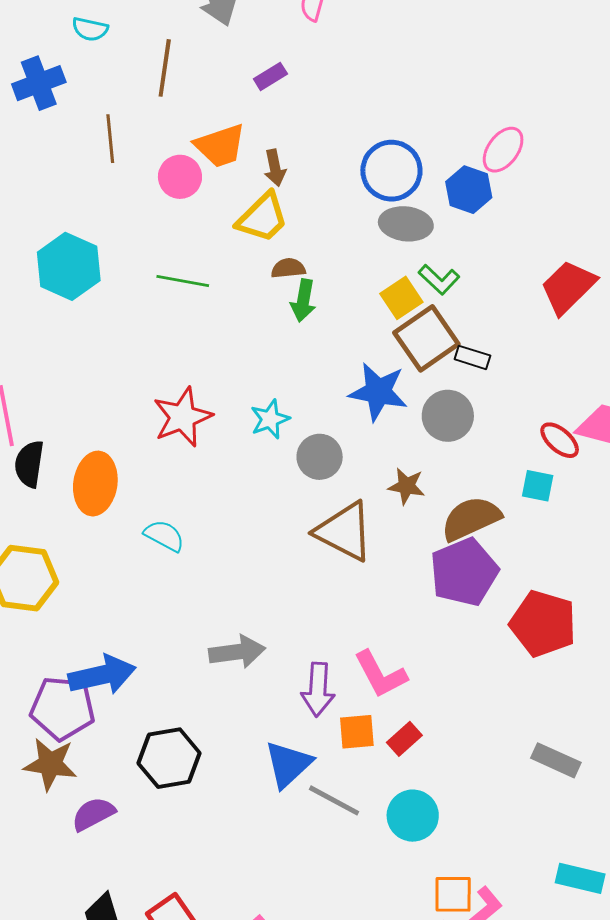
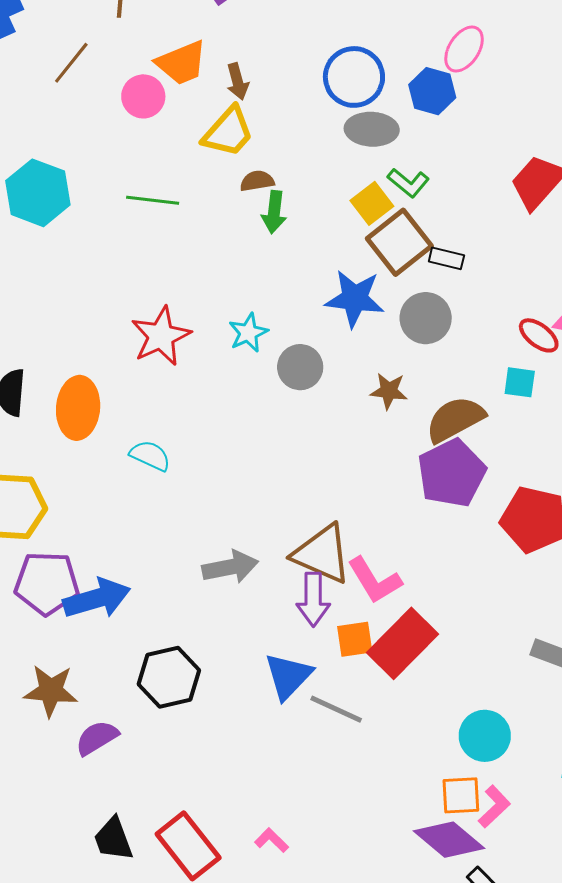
brown line: (110, 139) -> (71, 63), turned 48
brown triangle: (344, 532) -> (322, 554), moved
purple pentagon: (63, 708) -> (47, 583), moved
red rectangle: (404, 739) -> (403, 643), size x2.0
cyan circle: (413, 816) -> (485, 736), moved

